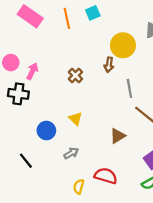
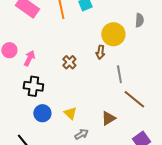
black cross: (18, 94) -> (33, 86), moved
yellow triangle: (75, 119) -> (70, 113), moved
gray arrow: (71, 153) -> (81, 134), moved

